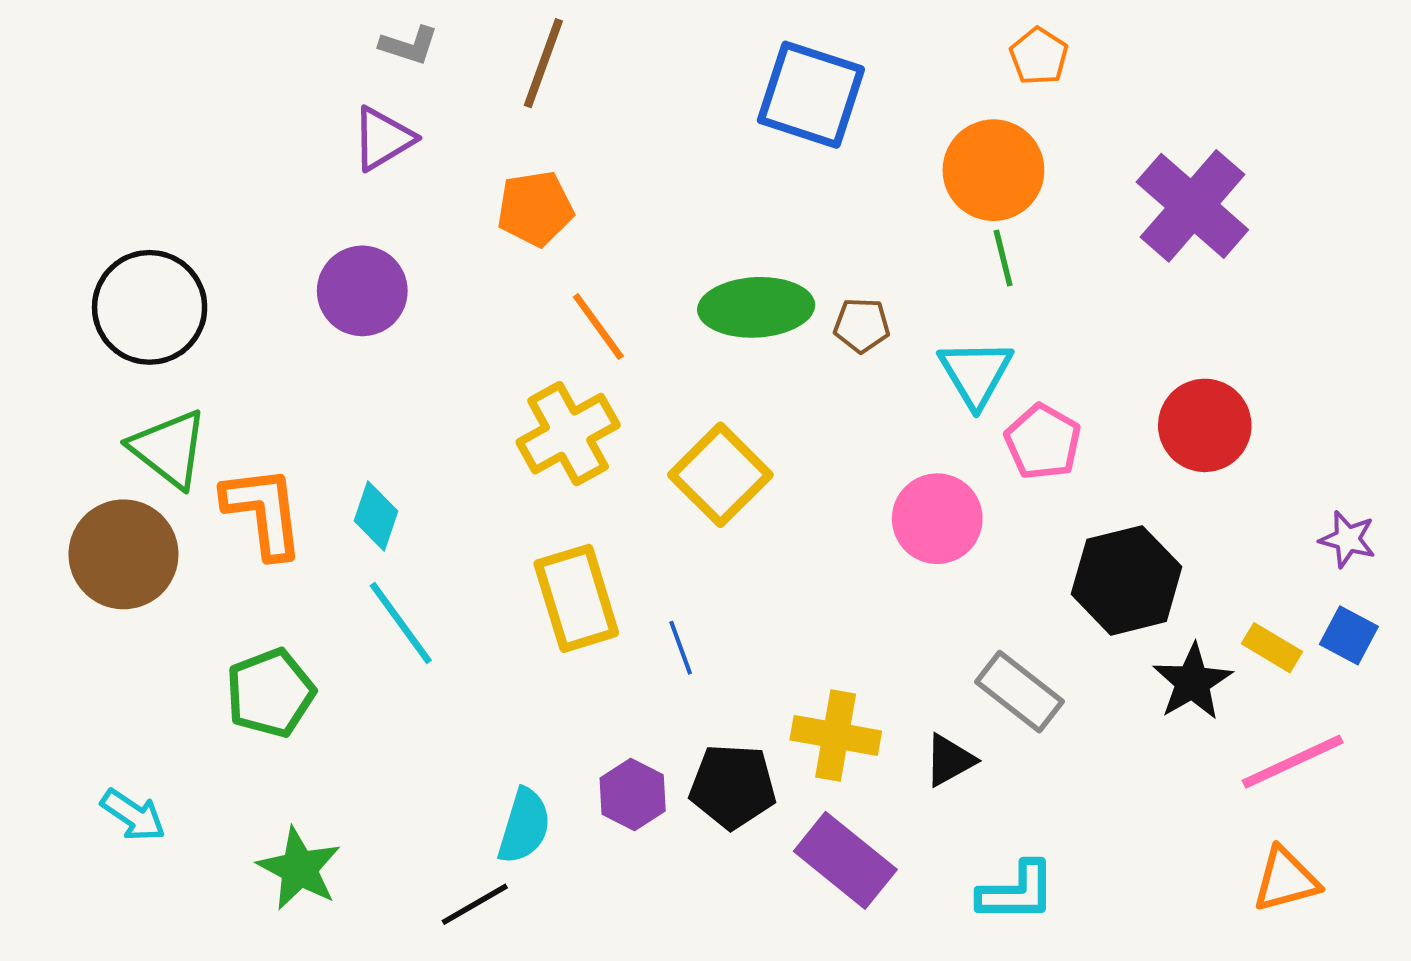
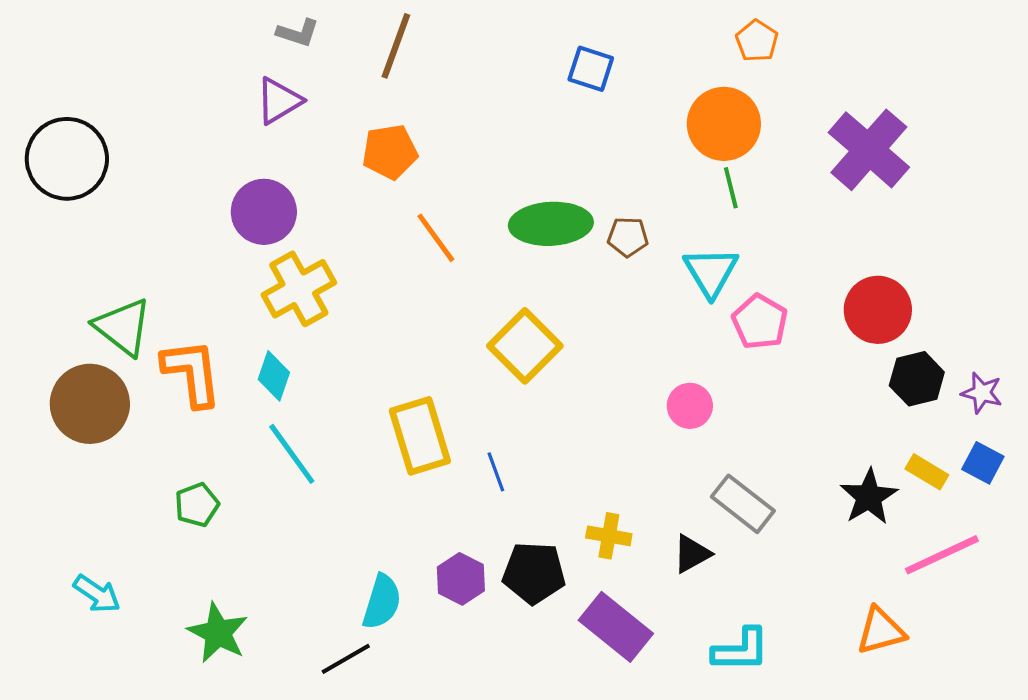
blue square: (811, 95) -> (591, 69), size x0.6
black circle: (150, 307) -> (67, 159), moved
yellow cross: (568, 434) -> (299, 289), moved
pink circle: (937, 519) -> (690, 406), moved, size x0.7
black hexagon: (1127, 580) -> (917, 379), moved, size x0.7
green pentagon: (270, 693) -> (197, 505), size x0.7
yellow cross: (836, 735) -> (609, 536), size x0.7
orange triangle: (1286, 880) -> (881, 631), moved

